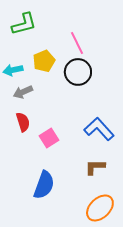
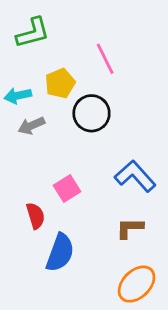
black circle: (78, 72) -> (91, 113), moved
red semicircle: (23, 122) -> (35, 216), moved

